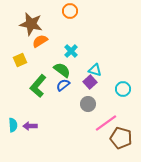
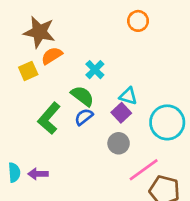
orange circle: (70, 11) -> (138, 21), moved
yellow square: (20, 60) -> (28, 71), moved
cyan circle: (123, 89) -> (167, 122), size x1.6

